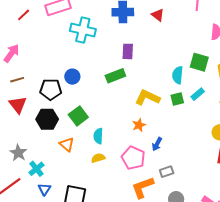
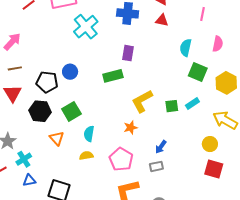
red triangle: (158, 15) -> (162, 20), turned -32
cyan cross: (83, 30) -> (86, 27), turned 30
cyan semicircle: (178, 75) -> (186, 48), moved
yellow L-shape: (147, 97) -> (142, 101), turned -60
blue arrow: (157, 144) -> (161, 147), moved
gray rectangle: (167, 172) -> (156, 166), moved
blue triangle: (44, 189) -> (29, 180), turned 40

